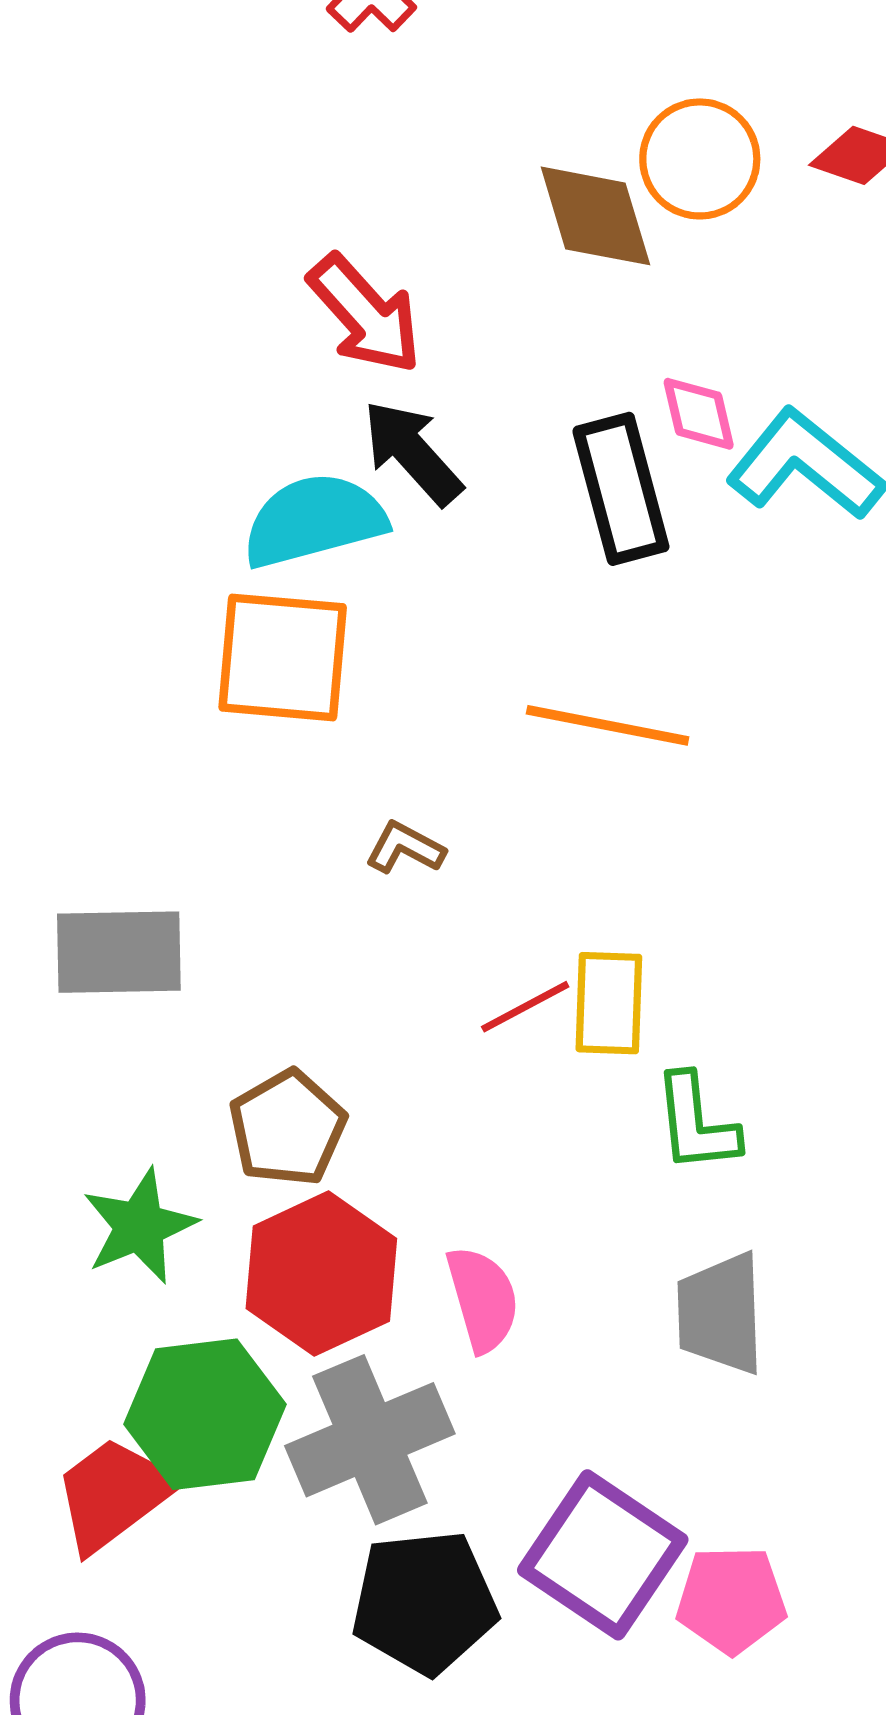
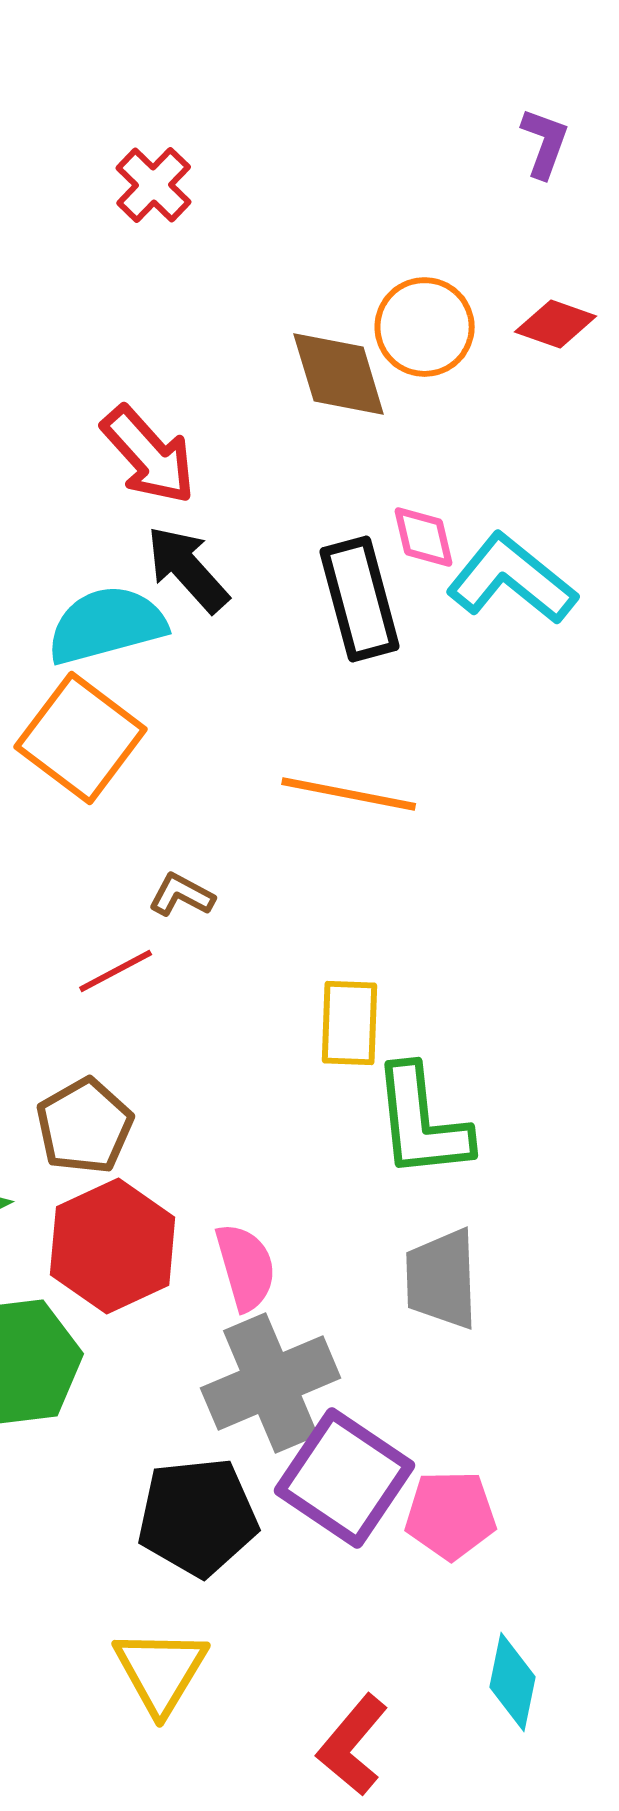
orange square: (283, 657) -> (81, 738), turned 32
red line: (525, 1007) -> (116, 971), moved
green L-shape: (696, 1123) -> (422, 1122), size x1.4
gray cross: (370, 1440) -> (271, 1383), moved

